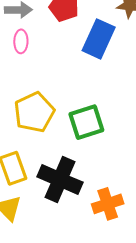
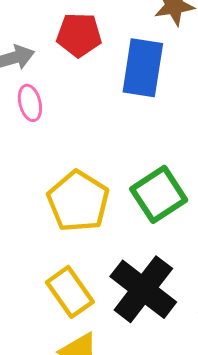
black cross: (60, 180) -> (143, 289), turned 30

